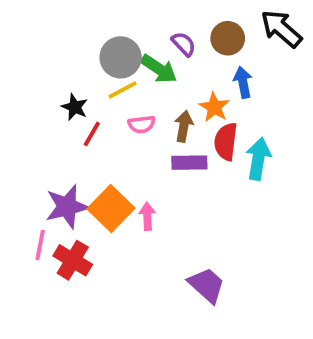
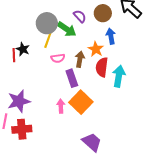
yellow line: (122, 90) -> (48, 40), turned -42
red line: (92, 134) -> (14, 55), moved, turned -32
purple rectangle: (189, 163) -> (72, 78), moved, turned 72
orange square: (111, 209) -> (81, 102), moved
red cross: (73, 260) -> (22, 129), turned -36

